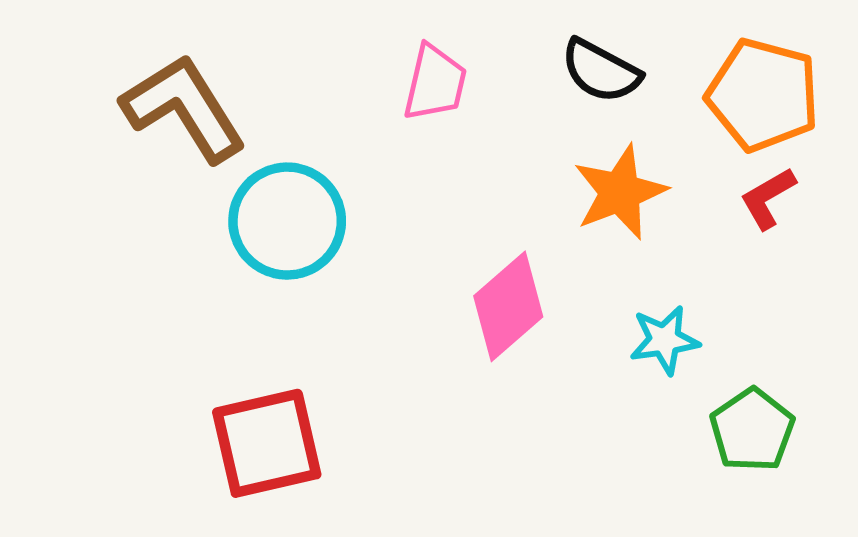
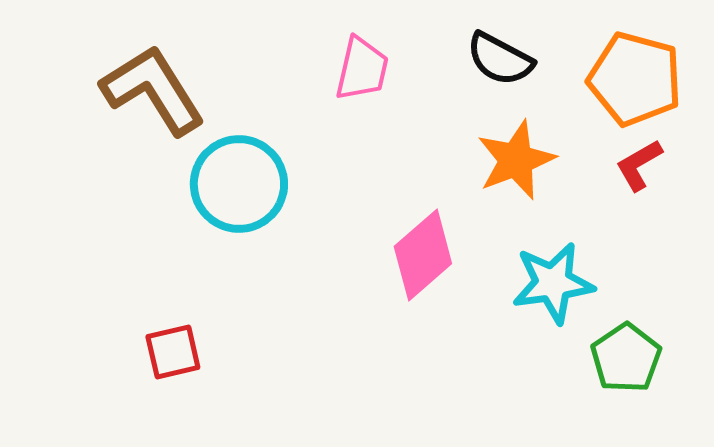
cyan star: (664, 340) -> (553, 283), size x1.4
red square: (267, 443) -> (173, 352), moved, size x0.6

